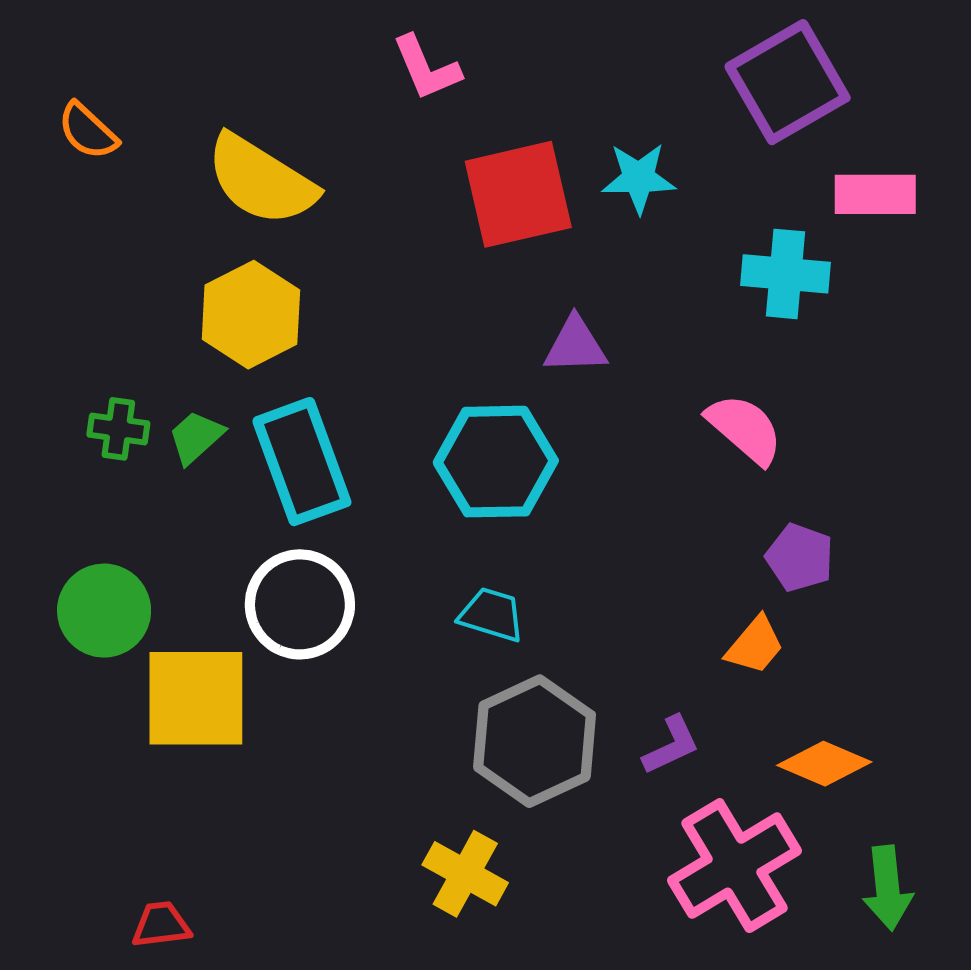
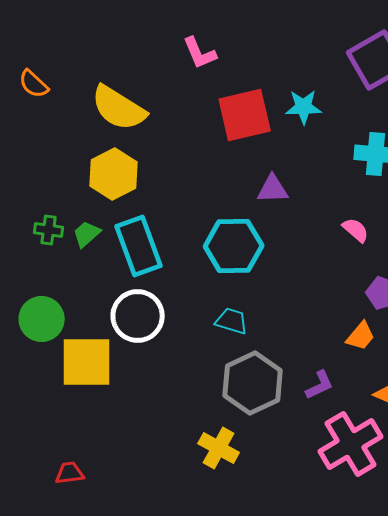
pink semicircle: (745, 429) -> (356, 230), size x0.7

